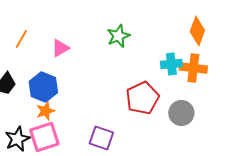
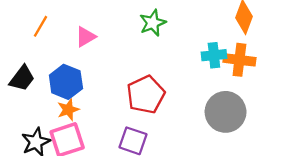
red pentagon: (142, 98) -> (146, 95), moved
gray circle: (181, 113) -> (226, 112), size x1.4

